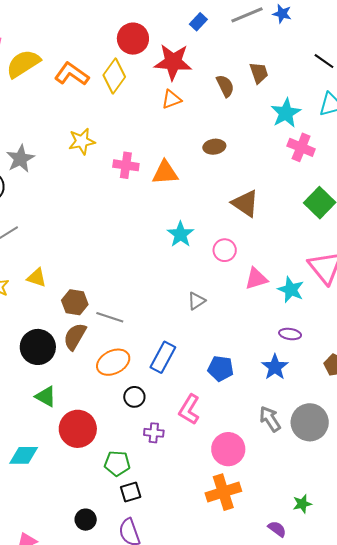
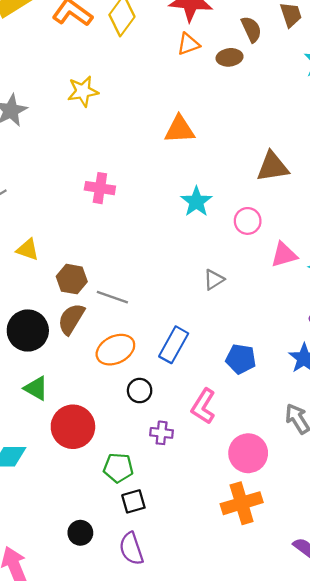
brown ellipse: (214, 147) -> (230, 57), moved
pink cross: (126, 165) -> (100, 188), moved
brown triangle: (245, 203) -> (273, 167), turned -44

